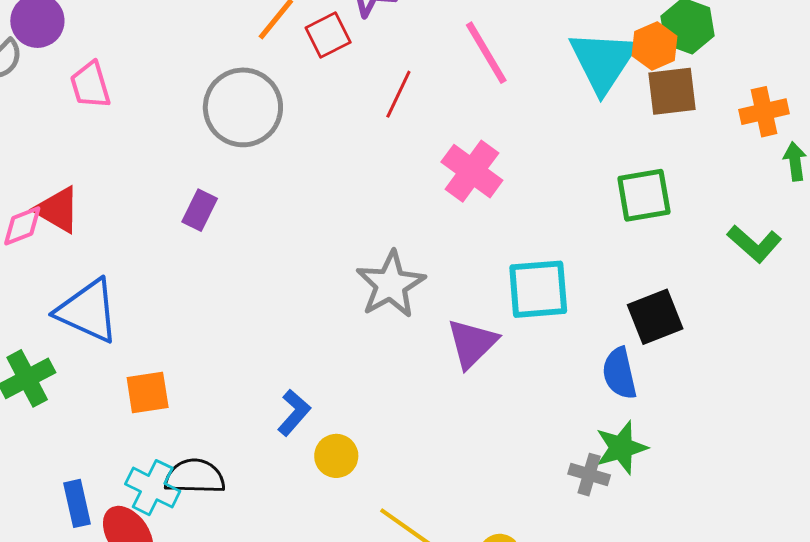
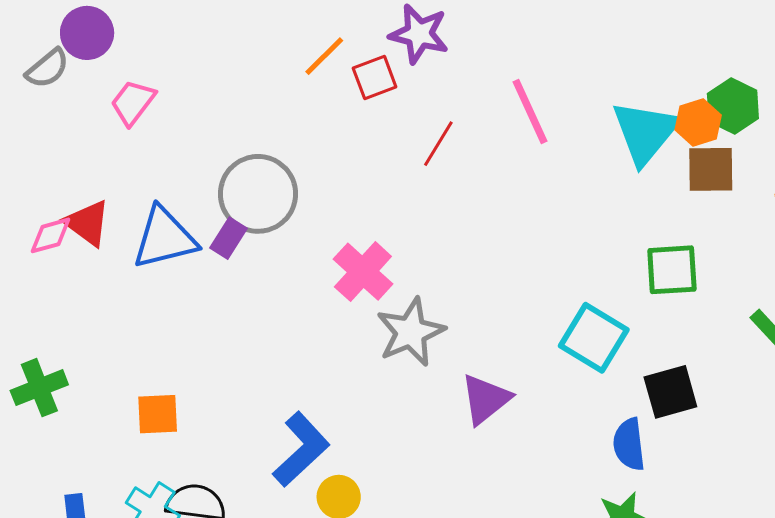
pink trapezoid: (90, 85) -> (133, 102), turned 48
gray circle: (243, 107) -> (258, 194), moved
pink cross: (472, 171) -> (363, 272), moved
cyan square: (538, 289) -> (594, 338), moved, turned 30
blue triangle: (88, 311) -> (165, 238), moved, turned -44
blue L-shape: (294, 413) -> (301, 449), size x1.6

